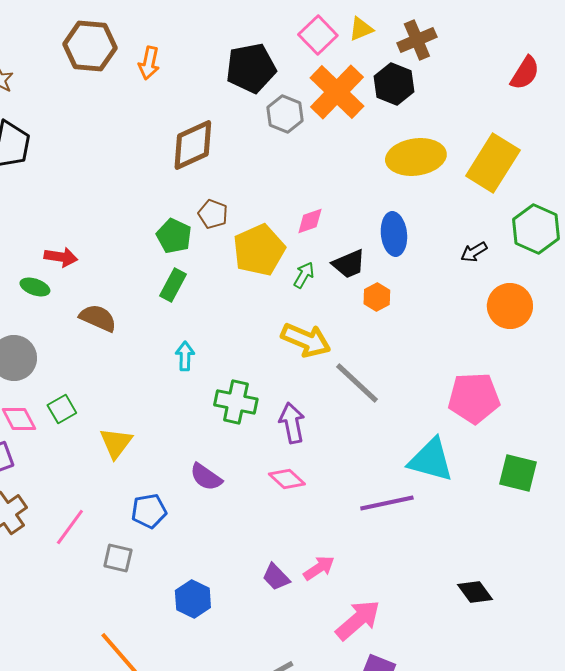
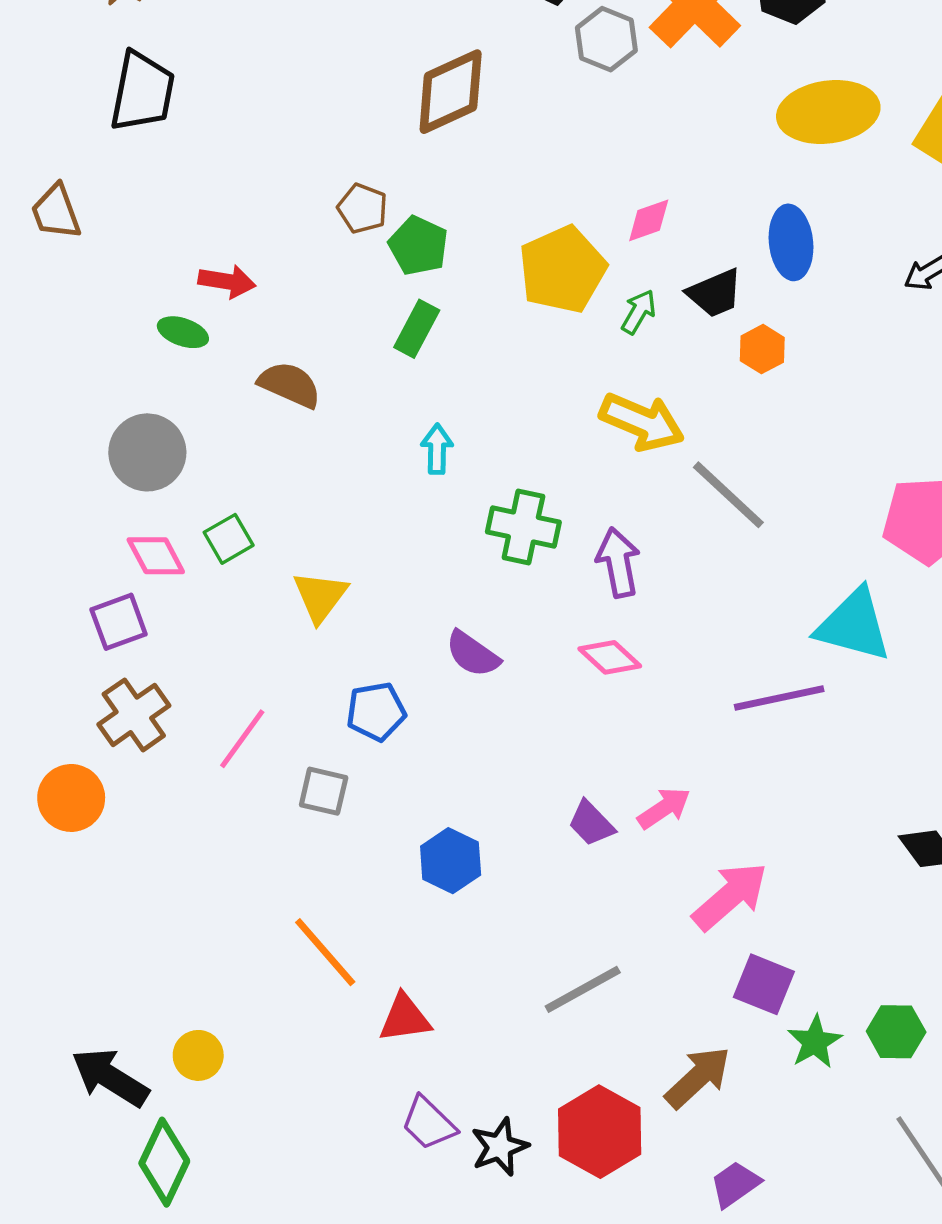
brown pentagon: (213, 214) -> (362, 209), moved

